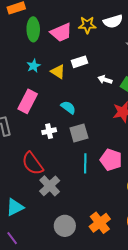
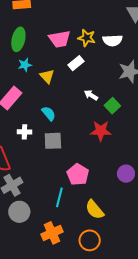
green ellipse: (33, 29) -> (18, 39), moved
white rectangle: (80, 62) -> (76, 63), moved, turned -35
cyan line: (85, 163) -> (59, 197), moved
gray circle: (65, 226) -> (19, 212), moved

